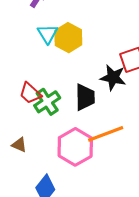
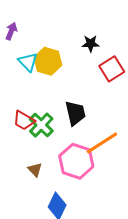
black star: (113, 78) -> (91, 44), moved, size x0.7
brown triangle: (19, 145) -> (35, 170), moved, turned 35

